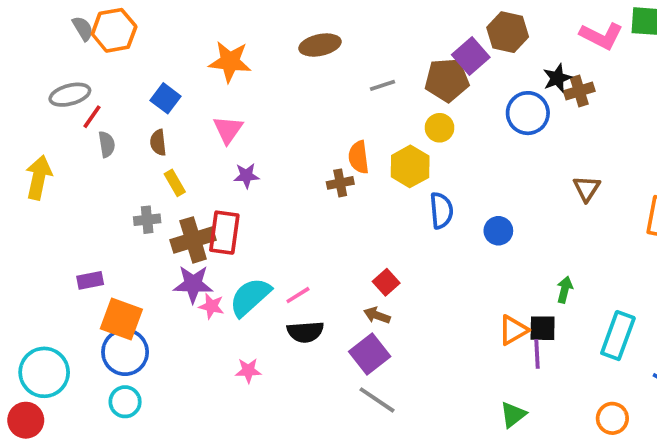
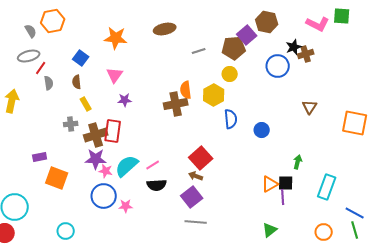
gray semicircle: (83, 28) -> (31, 31), moved
brown cross: (340, 183) -> (176, 104), size x1.6
red square: (386, 282) -> (201, 158), size x1.6
blue circle: (125, 352) -> (104, 196), moved
gray line: (377, 400) -> (196, 222), turned -30
cyan circle: (125, 402) -> (66, 231), moved

